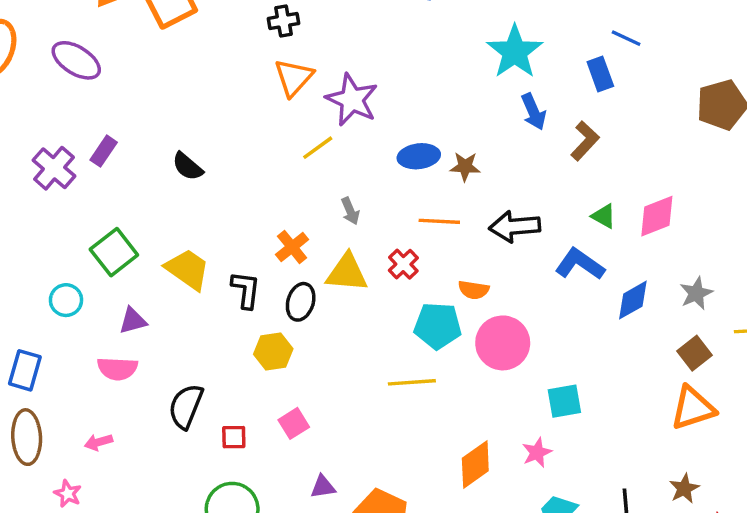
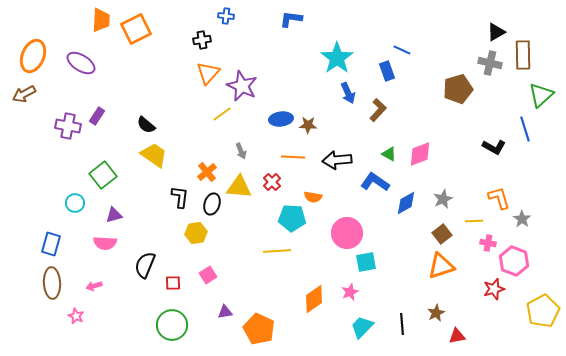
purple cross: (54, 168) -> (68, 126), turned -30
yellow trapezoid: (188, 269) -> (154, 155), moved
pink circle: (503, 343) -> (347, 233), moved

